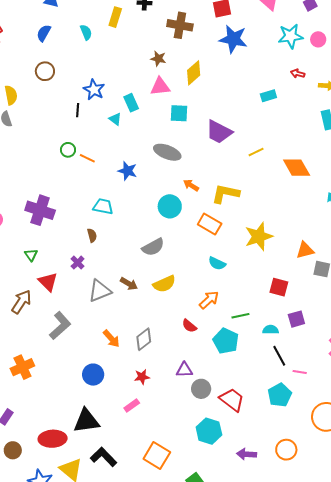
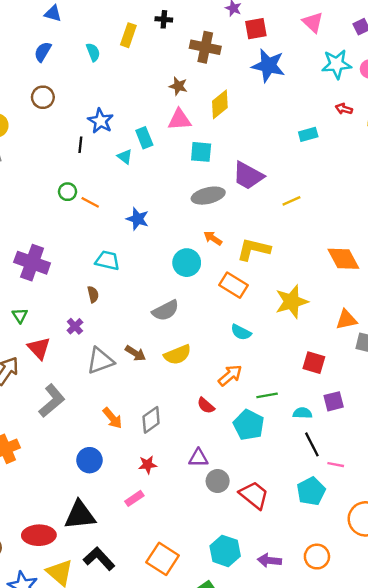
gray ellipse: (167, 152) -> (208, 196), moved, turned -36
orange diamond: (297, 168) -> (343, 259), moved
cyan hexagon: (209, 431) -> (225, 551), moved

